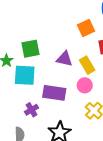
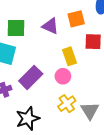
purple triangle: (64, 59) -> (50, 26), moved
purple rectangle: (54, 93) -> (31, 77), turned -65

